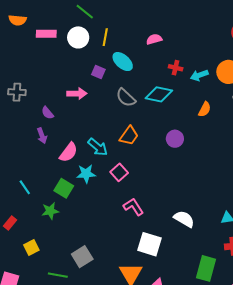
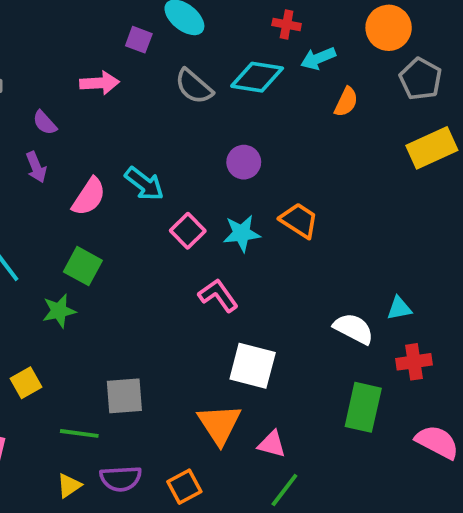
cyan arrow: (199, 75) -> (318, 58), moved
orange trapezoid: (129, 136) -> (299, 220), moved, turned -90
purple circle: (175, 139) -> (244, 162), moved
cyan star: (86, 174) -> (242, 233), moved
white semicircle: (184, 219) -> (354, 329), moved
gray square: (82, 257) -> (124, 396), turned 30

